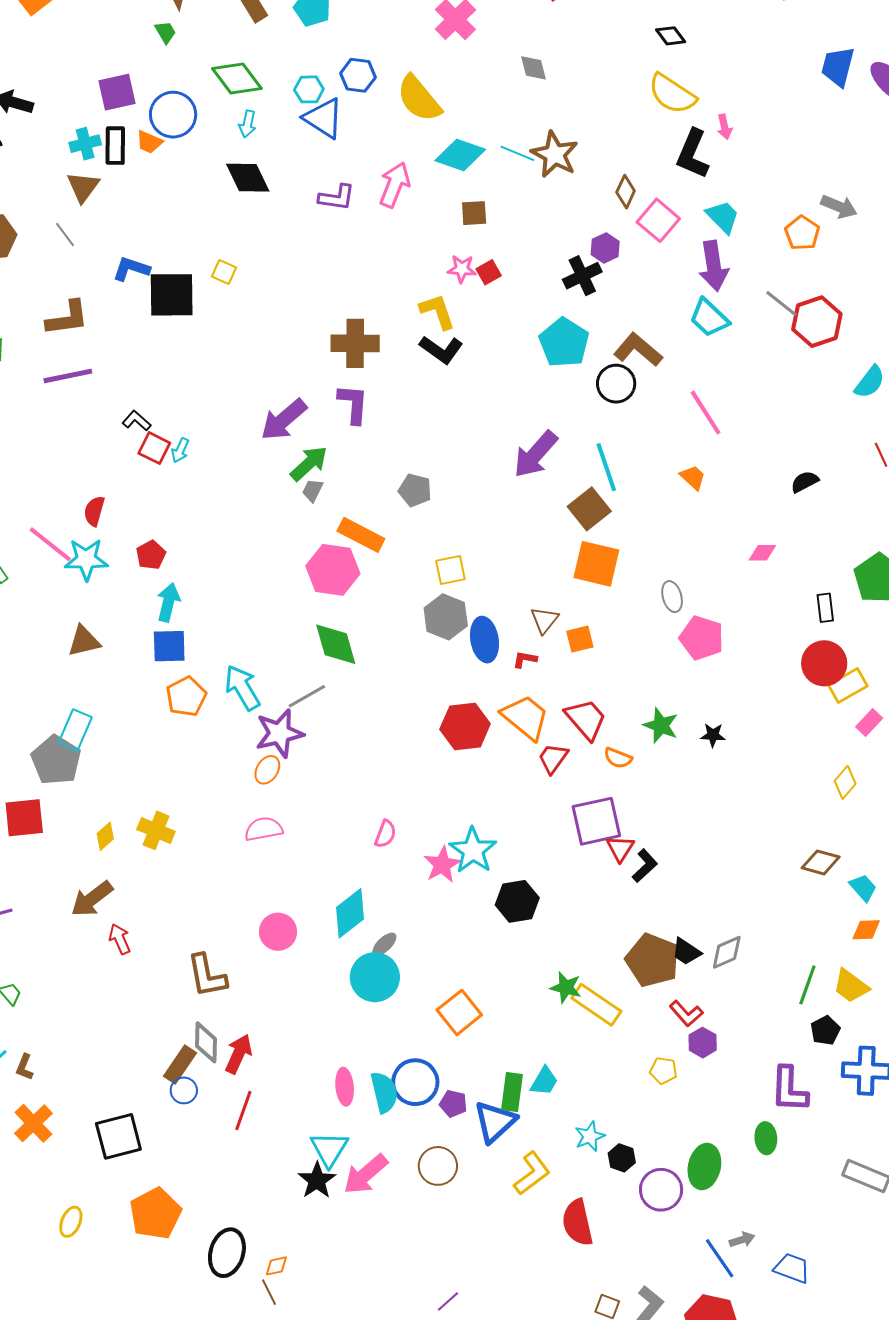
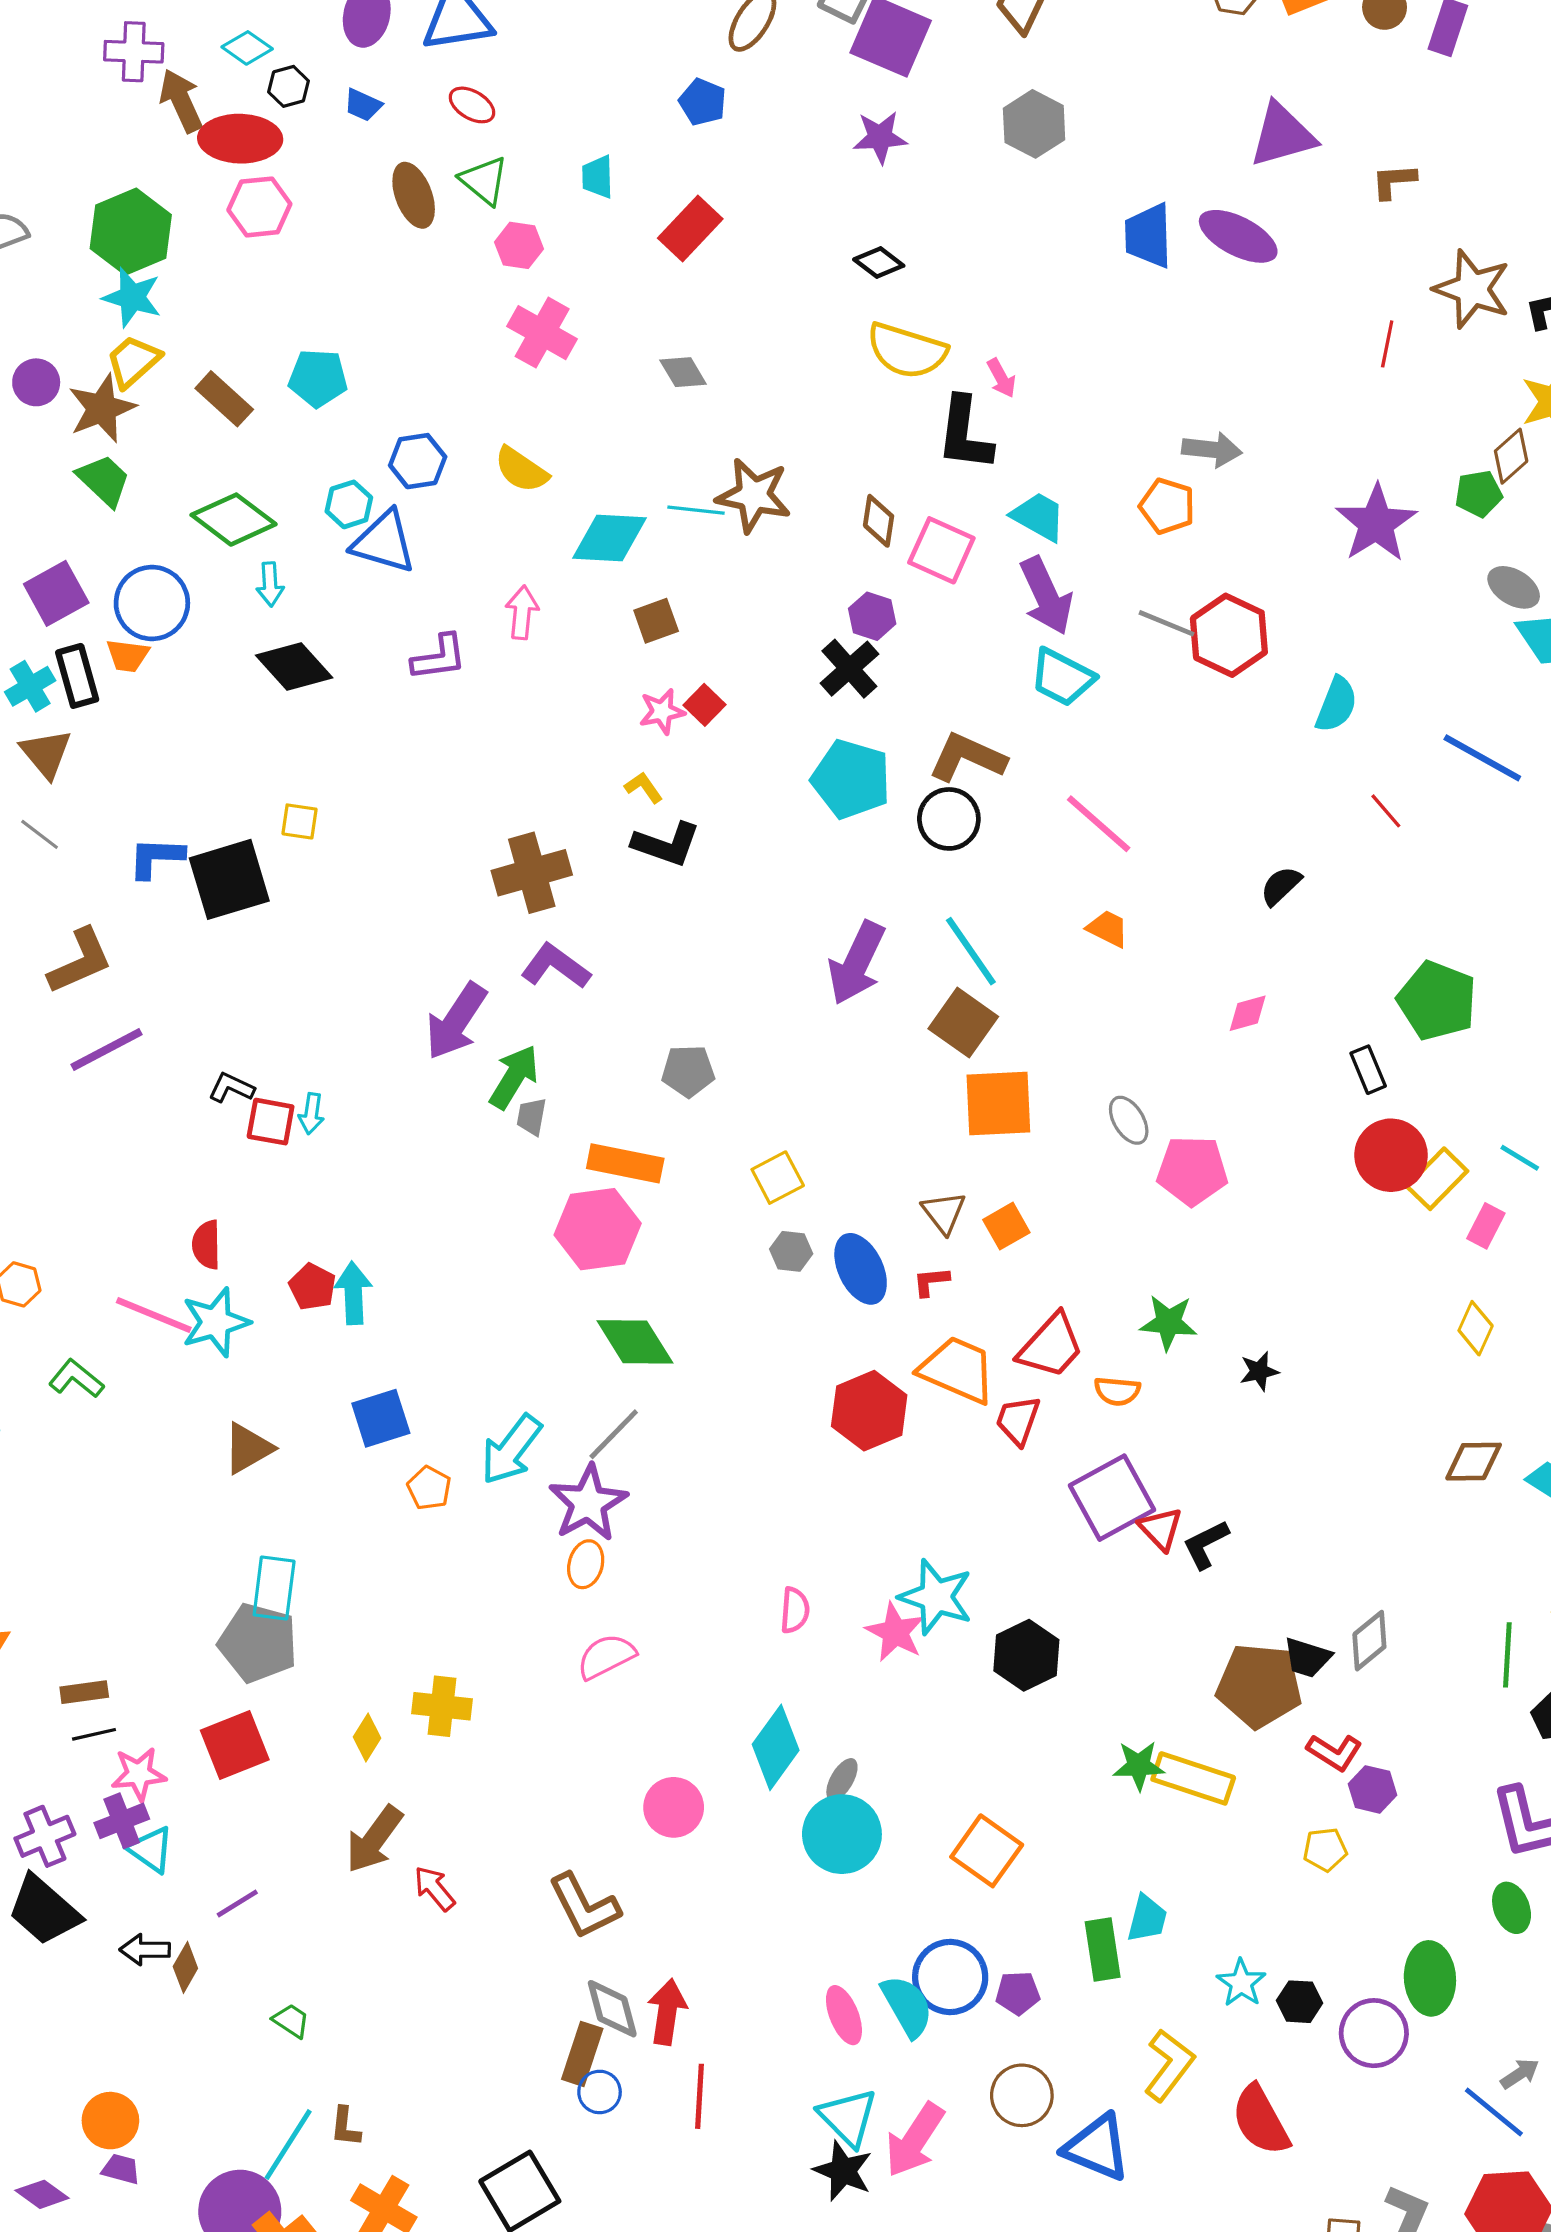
green trapezoid: (165, 32) -> (104, 480), size x1.5
yellow semicircle: (419, 99) -> (521, 470), size x0.7
pink arrow: (395, 185) -> (522, 612), size x0.7
yellow L-shape: (437, 311) -> (644, 787), size x0.6
purple L-shape: (353, 404) -> (556, 966), turned -42
cyan arrow: (168, 602) -> (353, 1293), moved
gray hexagon: (446, 617) -> (791, 1251), size x0.6
cyan arrow: (242, 688) -> (511, 1449), turned -96
orange pentagon: (186, 697) -> (429, 1488), size x0.7
red trapezoid: (586, 719) -> (1051, 1346), turned 99
black star: (713, 735) -> (1259, 1371), moved
black L-shape: (645, 866) -> (1206, 1544), turned -148
blue triangle: (495, 1122) -> (1097, 2147), moved, turned -39

